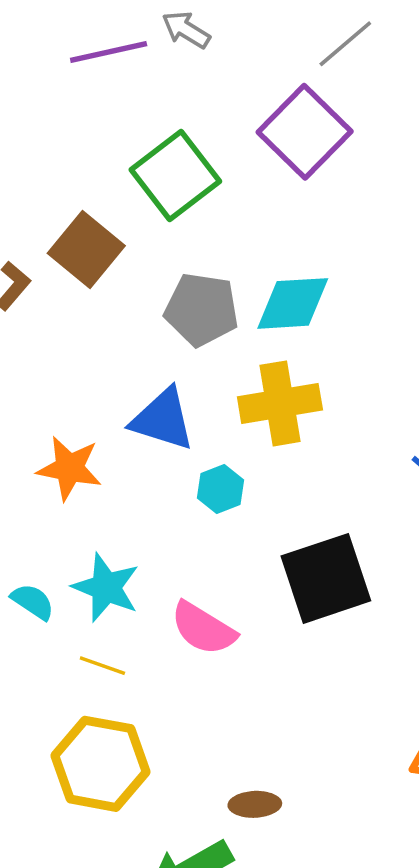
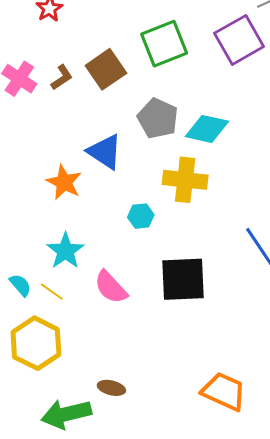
blue triangle: (163, 419) -> (105, 152), moved
cyan semicircle: (33, 602) -> (20, 285), moved

